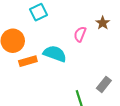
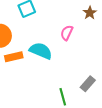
brown star: (103, 23) -> (90, 13), moved

